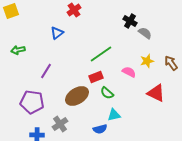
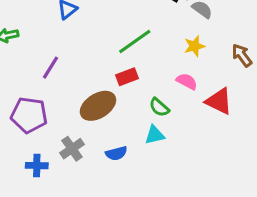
yellow star: (147, 61) -> (194, 46), moved
pink semicircle: (129, 72) -> (187, 81), moved
green semicircle: (107, 93) -> (159, 107), moved
blue semicircle: (100, 129) -> (116, 153), moved

